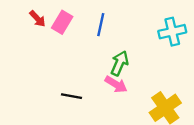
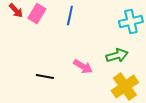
green arrow: (120, 63) -> (117, 56), moved, turned 50

